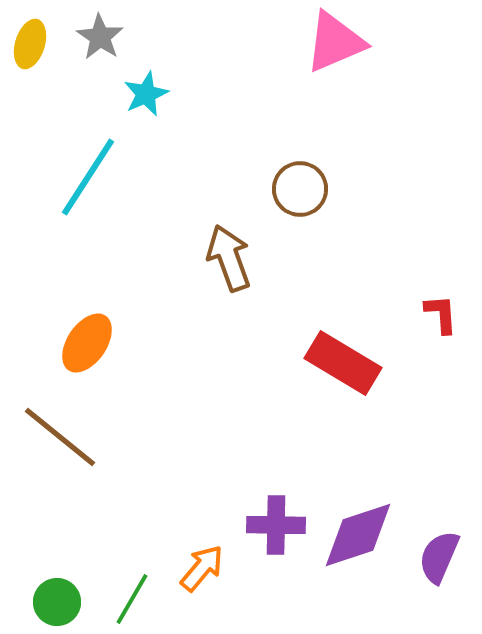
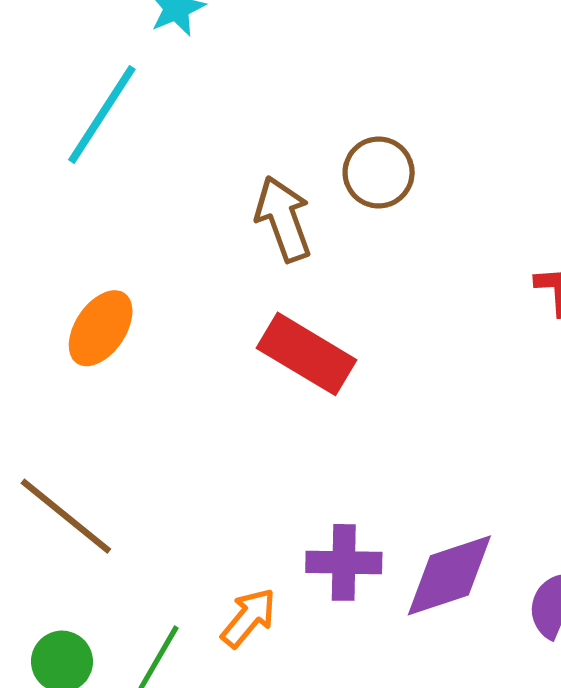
brown circle: (300, 189) -> (379, 172), moved
red rectangle: (343, 363) -> (307, 354), moved
brown line: (60, 437) -> (66, 516), moved

